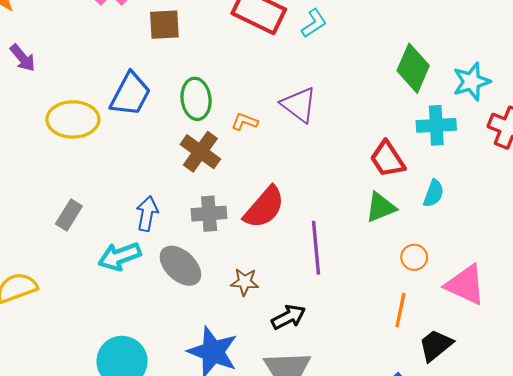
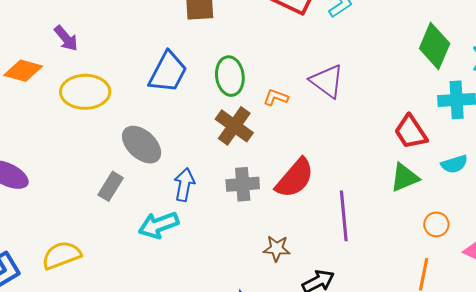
yellow ellipse: (73, 119) -> (85, 92), moved
cyan semicircle: (434, 193) -> (454, 164), turned 52
gray ellipse: (180, 266) -> (142, 145), moved

